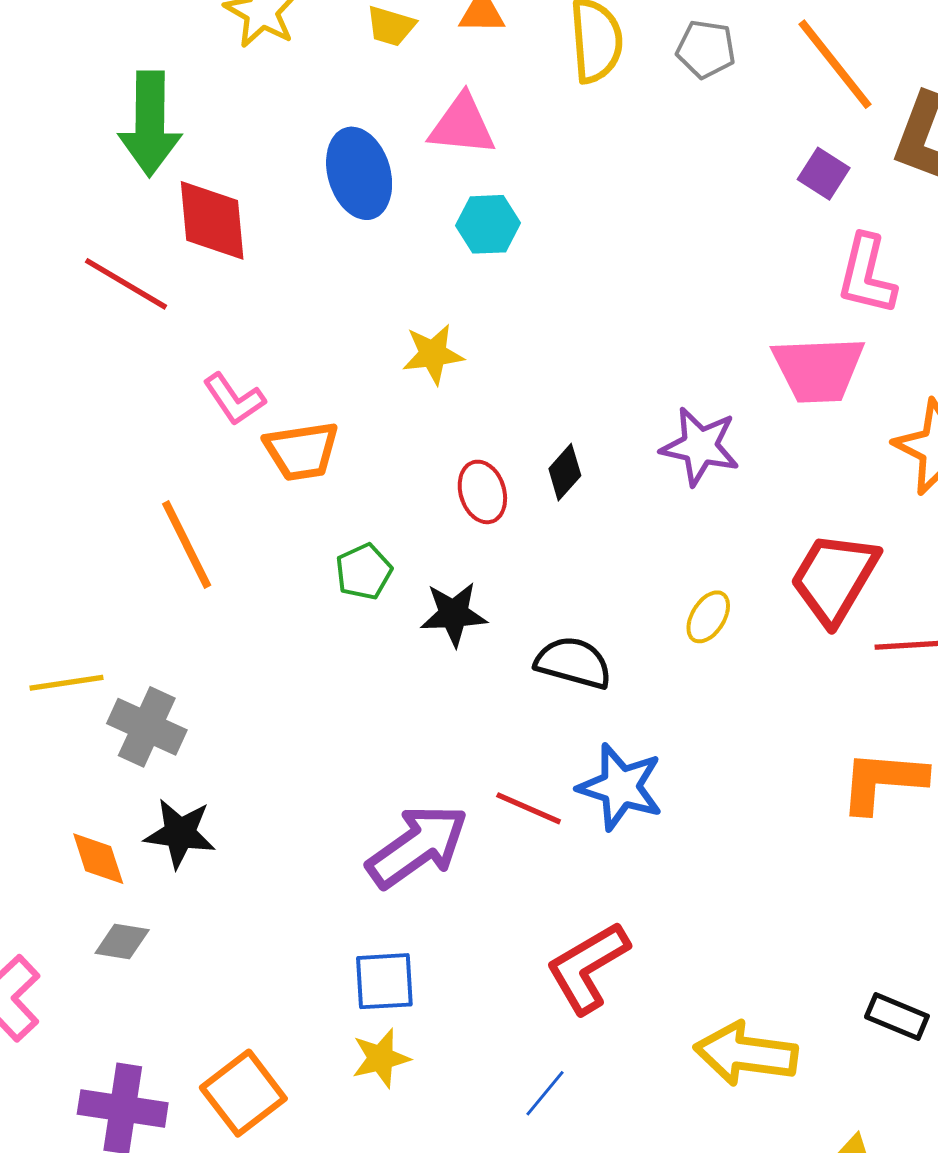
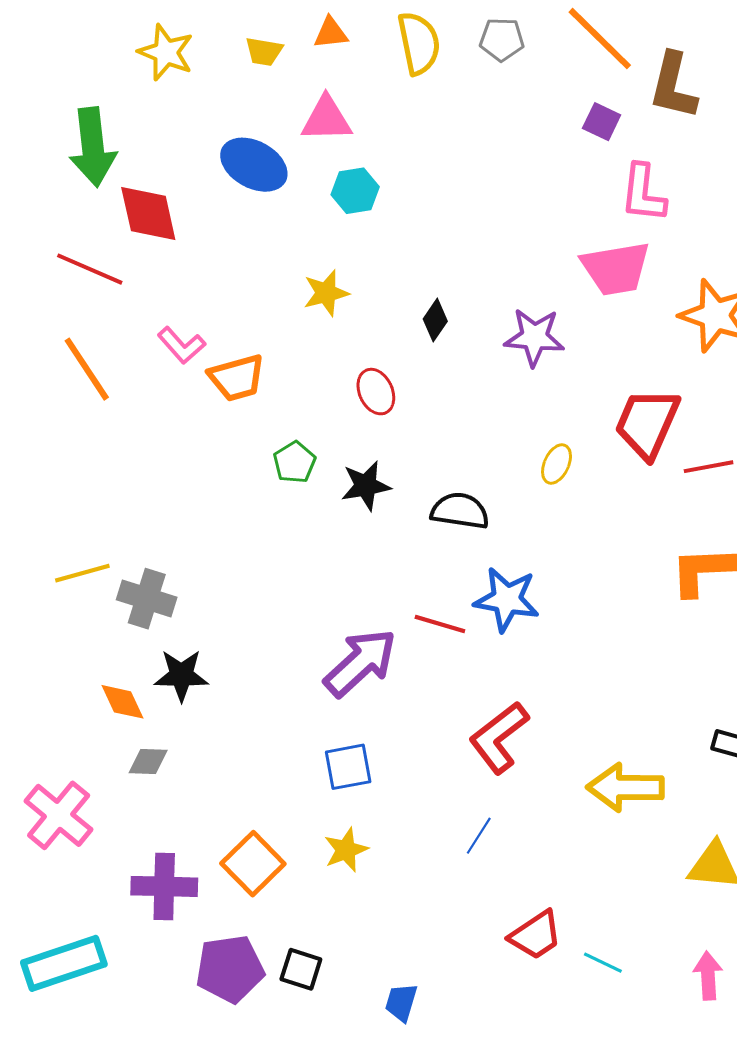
blue ellipse: (359, 173) -> (254, 165), turned -38
black diamond: (565, 472) -> (435, 320), moved
orange line: (187, 544) -> (87, 369), moved
yellow star: (381, 1058) -> (346, 850), moved

